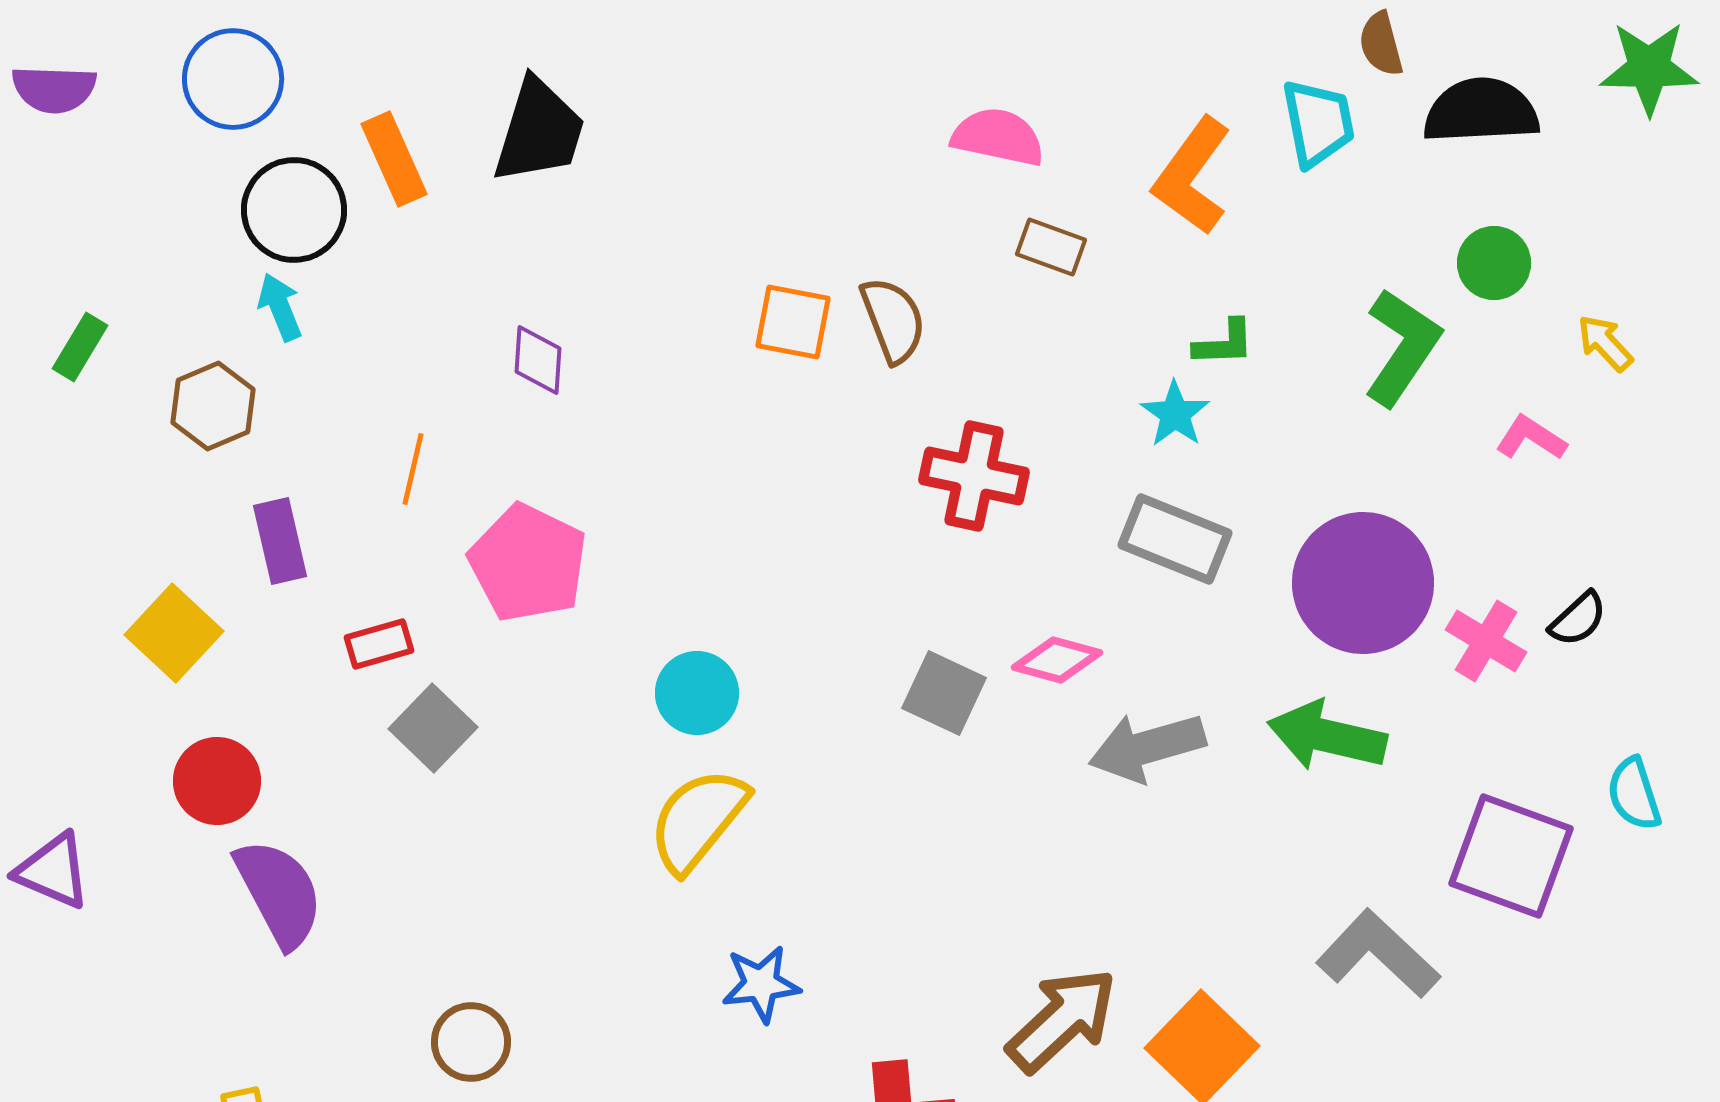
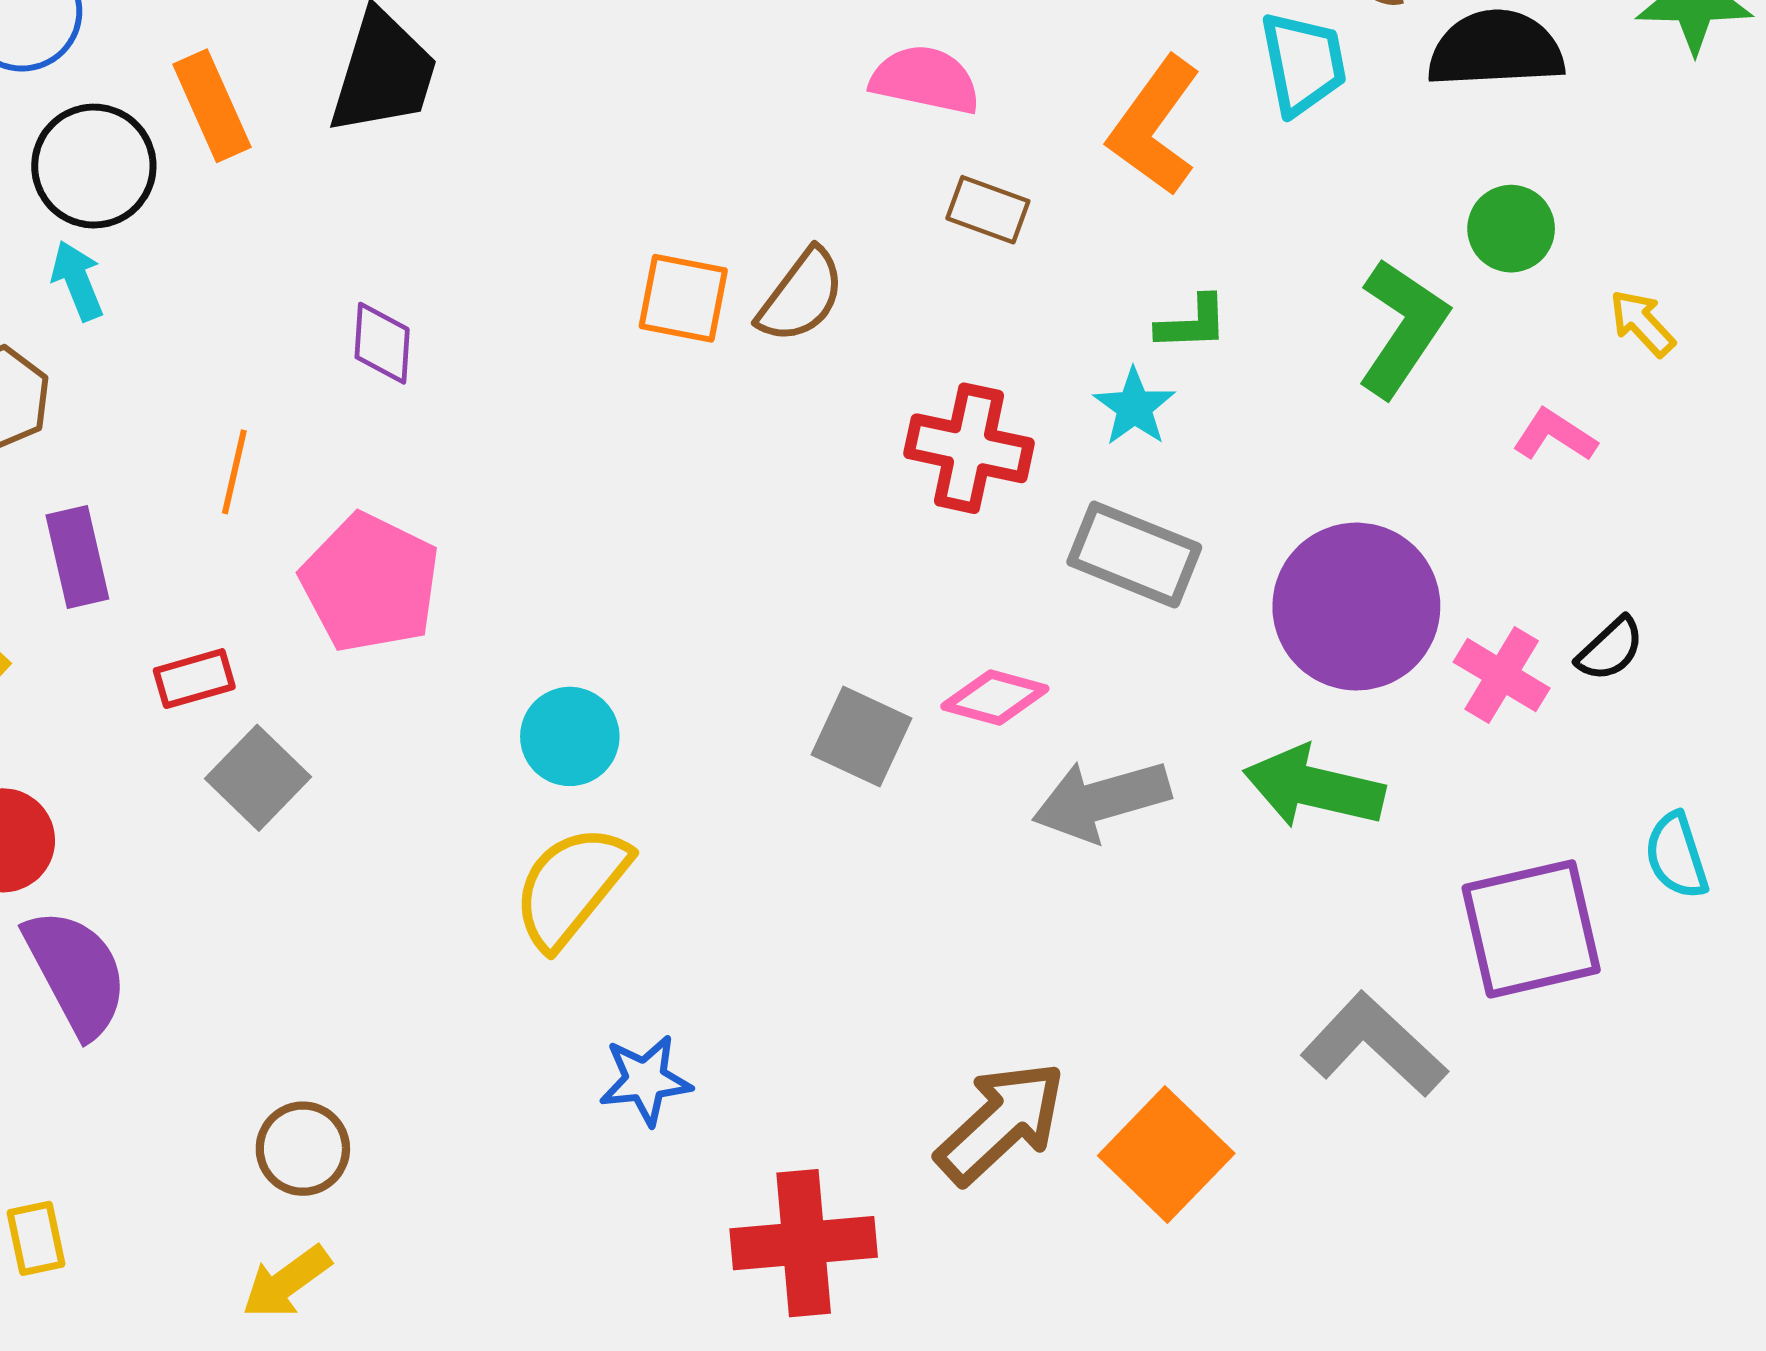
brown semicircle: (893, 320) -> (801, 296), turned 58
red cross: (974, 476) -> (969, 448), moved
purple square: (1511, 856) -> (1531, 929), turned -33

